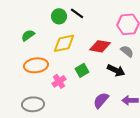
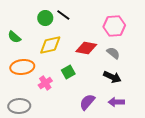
green semicircle: (28, 35) -> (14, 37), turned -104
black arrow: (116, 70) -> (112, 77), moved

